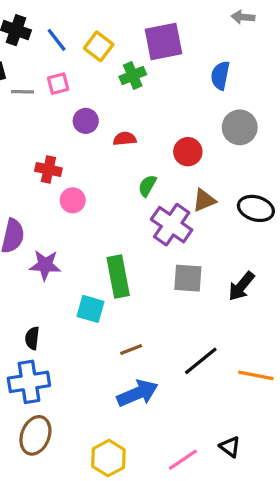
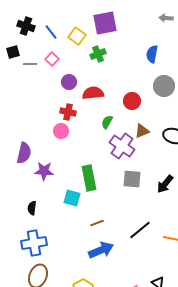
purple square: (164, 41) -> (105, 23), moved
pink square: (58, 84) -> (52, 59), turned -32
red semicircle: (125, 139) -> (93, 93), size x1.5
red cross: (48, 170) -> (68, 112), moved
black semicircle: (32, 338) -> (32, 208), moved

